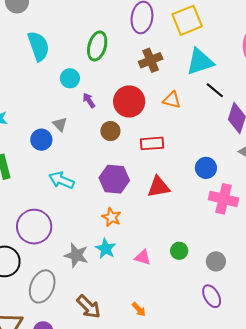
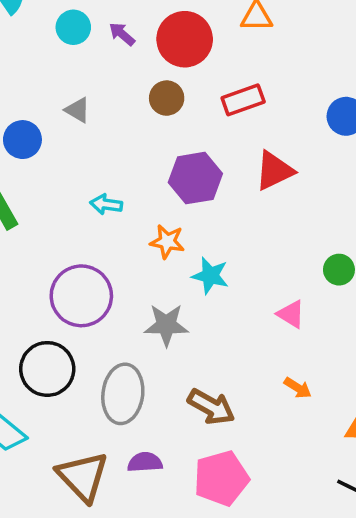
purple arrow: (89, 100) -> (122, 34), moved
blue circle: (41, 140) -> (22, 140), moved
cyan arrow: (61, 180) -> (106, 204), size x0.7
orange star: (111, 217) -> (167, 242), moved
cyan star: (106, 249) -> (210, 276), moved
pink triangle: (143, 257) -> (291, 314), moved, turned 30

